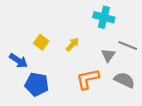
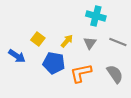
gray triangle: (108, 55) -> (90, 43), moved
gray semicircle: (124, 80) -> (115, 74), turned 30
blue pentagon: (37, 84) -> (54, 63), moved

